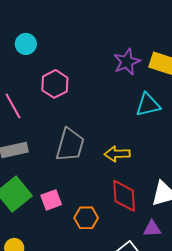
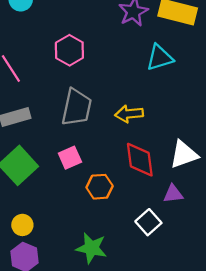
pink hexagon: (55, 84) -> (69, 50), moved
pink square: (51, 200) -> (70, 158), moved

